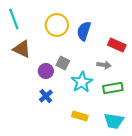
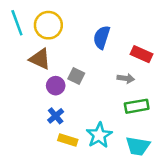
yellow circle: (57, 25) -> (48, 25), moved
brown triangle: (22, 49) -> (40, 59), moved
cyan star: (82, 82) -> (99, 135), moved
yellow rectangle: (80, 116) -> (68, 140), moved

